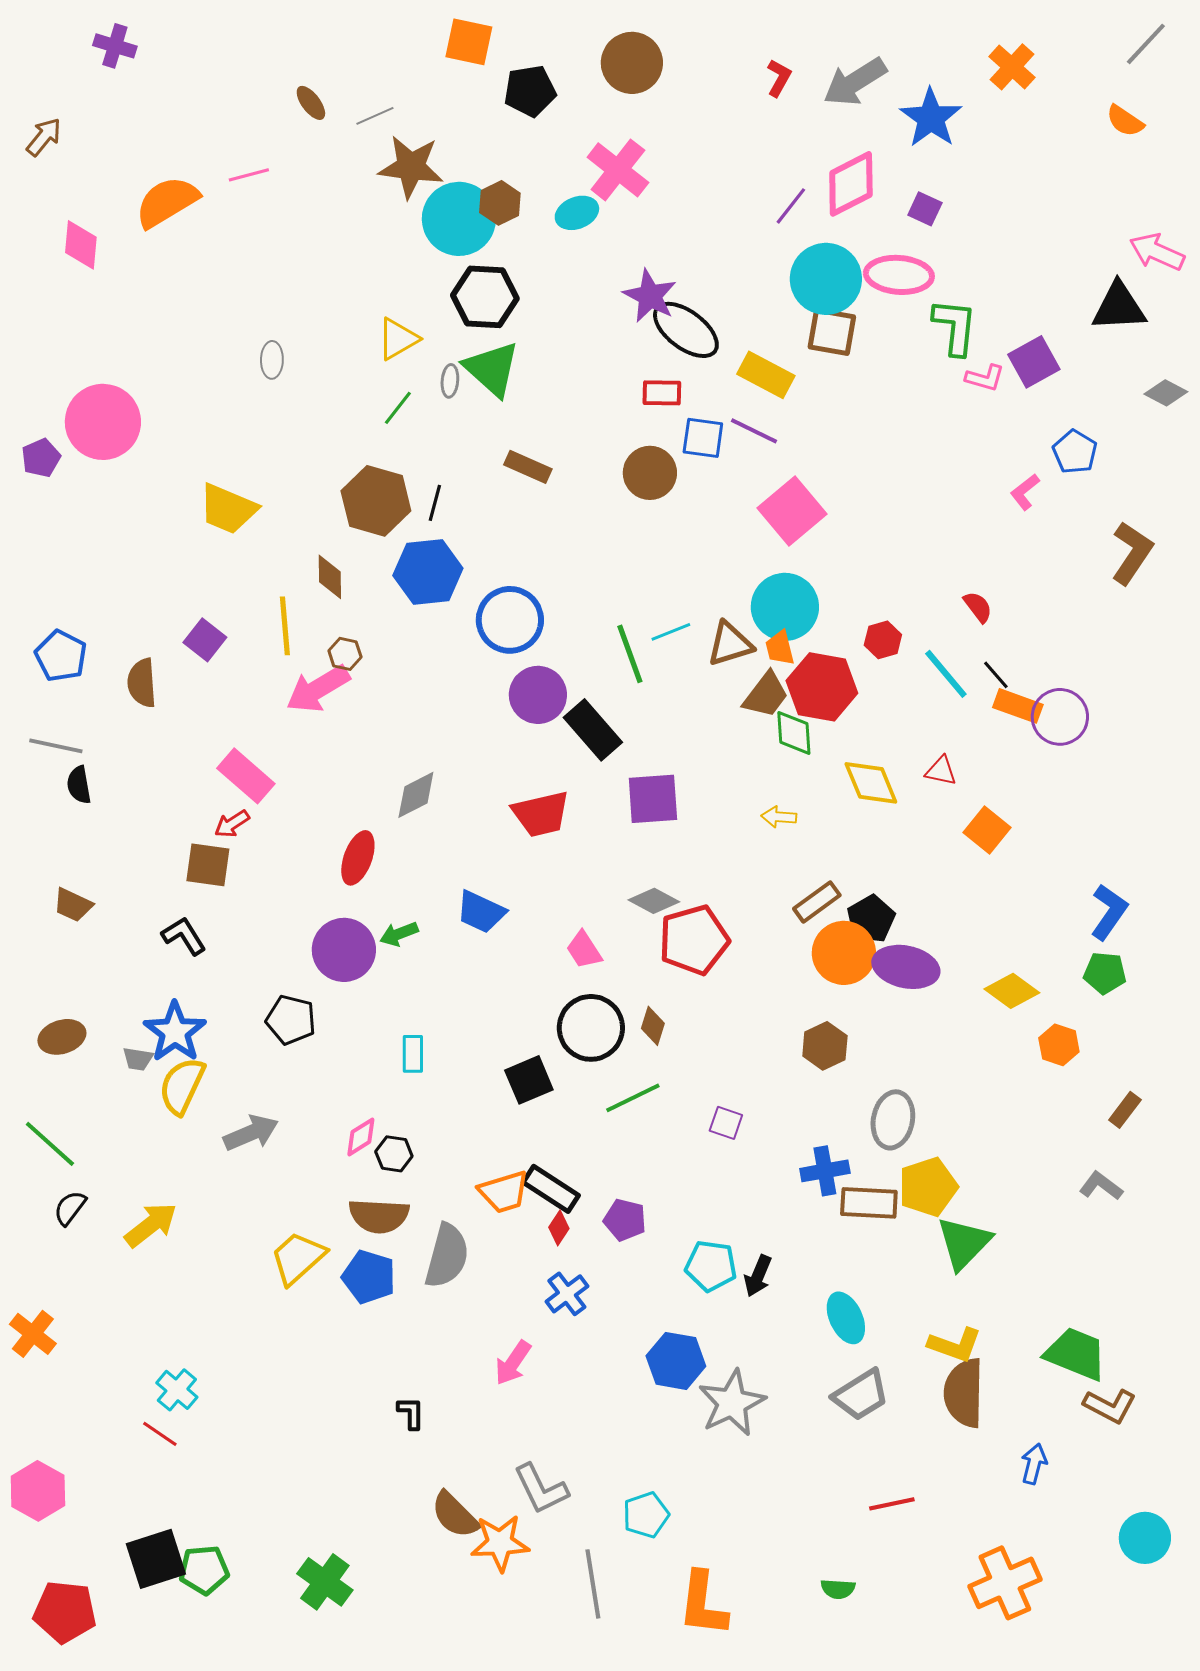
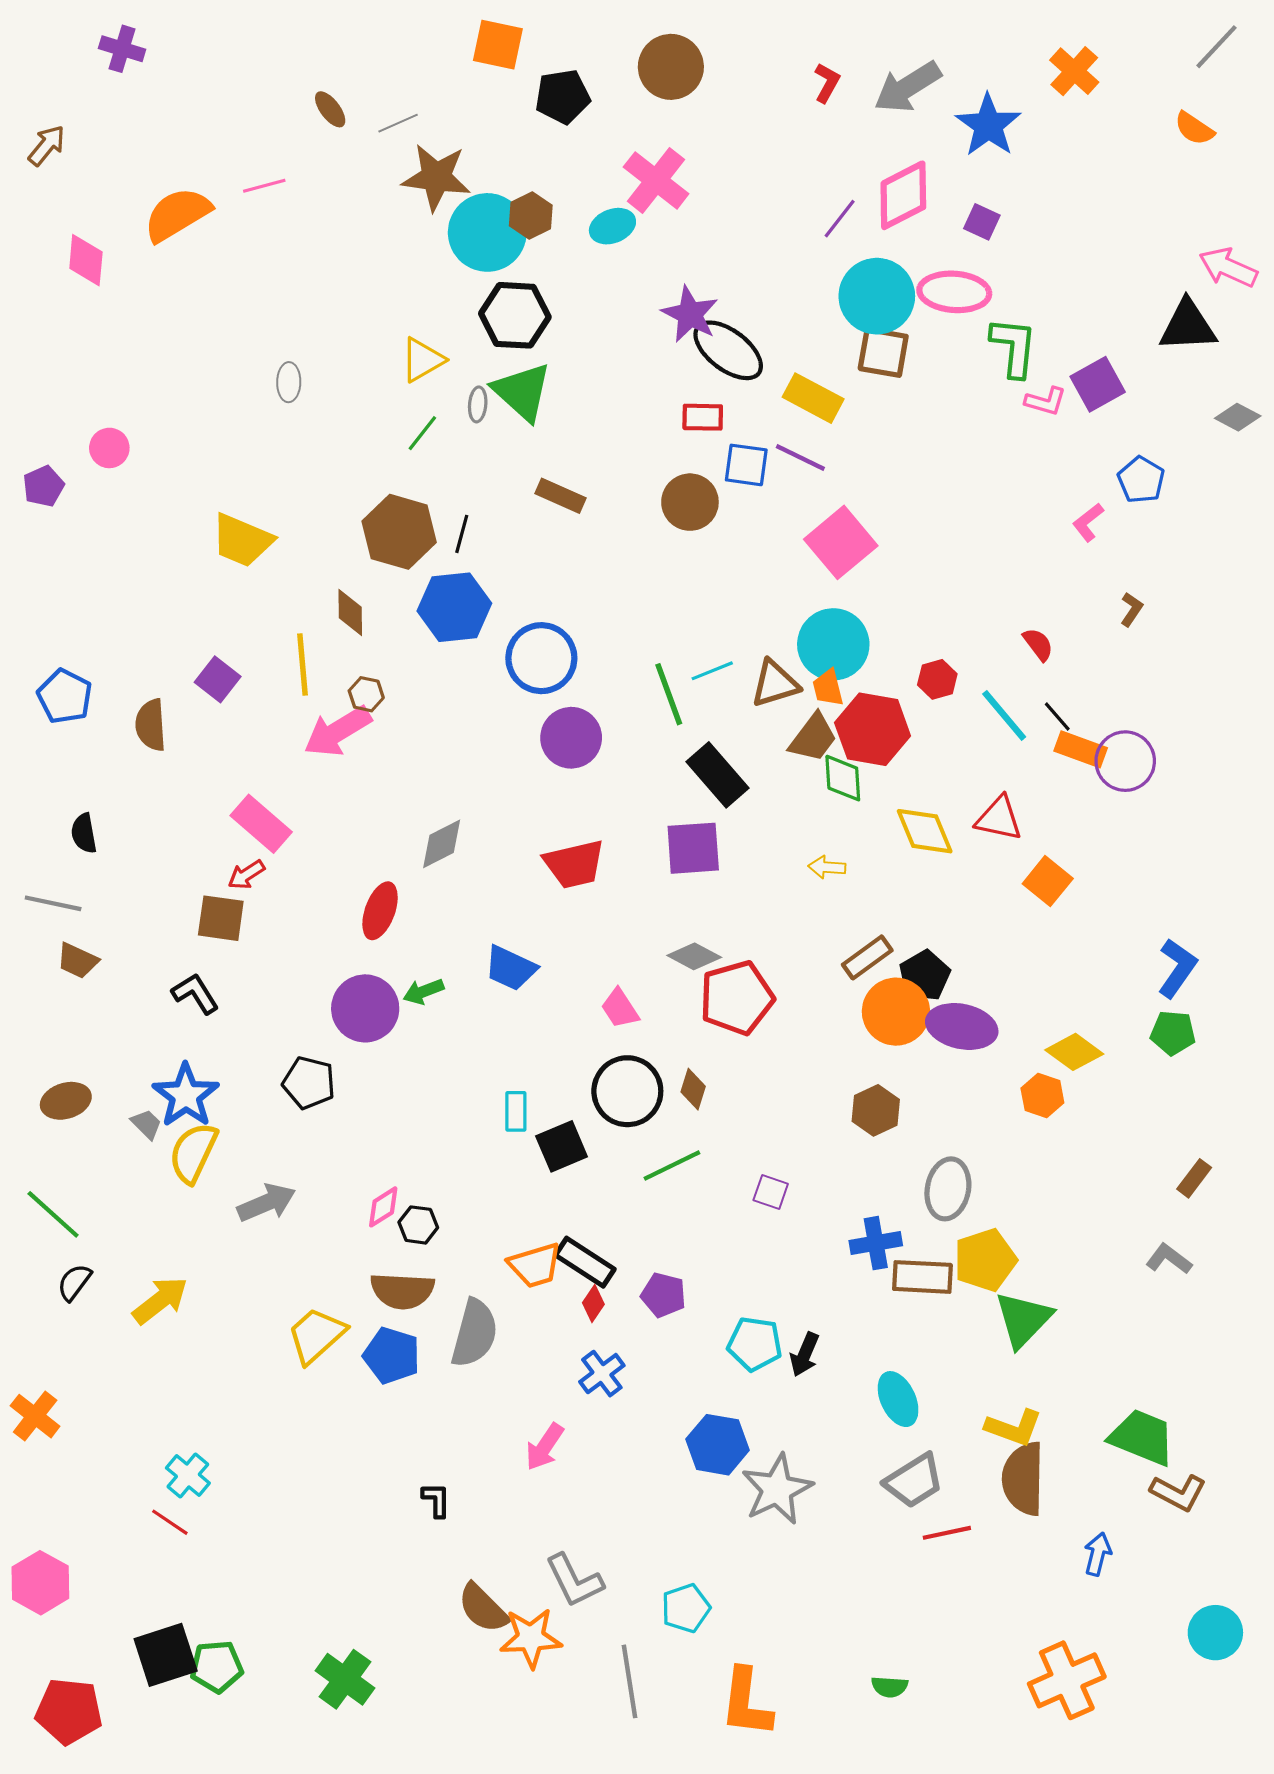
pink circle: (103, 422) -> (109, 448), size x0.5
brown L-shape: (1132, 553) -> (1132, 609), moved, size x0.5
black rectangle: (593, 730) -> (718, 775), moved
gray line: (56, 746) -> (53, 903), moved
red triangle: (941, 771) -> (999, 818), size x1.4
orange hexagon: (1059, 1045) -> (1042, 1095), moved
cyan rectangle: (413, 1054) -> (516, 1111), moved
gray trapezoid: (138, 1059) -> (146, 1124), turned -144
red line: (892, 1504) -> (947, 1533), moved

